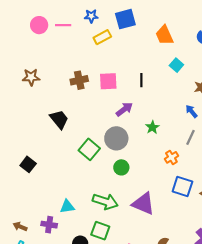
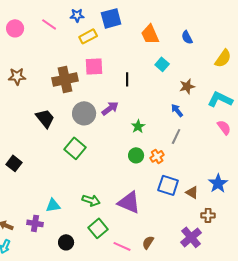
pink circle: (39, 25) -> (15, 28), moved
pink line: (63, 25) -> (49, 24), turned 35
brown cross: (79, 80) -> (65, 79), size x1.4
pink square: (108, 81) -> (94, 66), moved
gray circle: (116, 138) -> (84, 113), moved
green circle: (121, 167) -> (136, 155), moved
green arrow: (105, 202) -> (91, 200), size x0.7
green square: (100, 231) -> (98, 228), moved, turned 30

